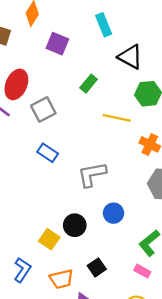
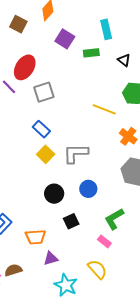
black triangle: (130, 57) -> (124, 60), size x0.6
green rectangle: (89, 84) -> (91, 53), moved, turned 35
yellow square: (49, 239) -> (46, 154), moved
black square: (97, 267) -> (71, 221), moved

